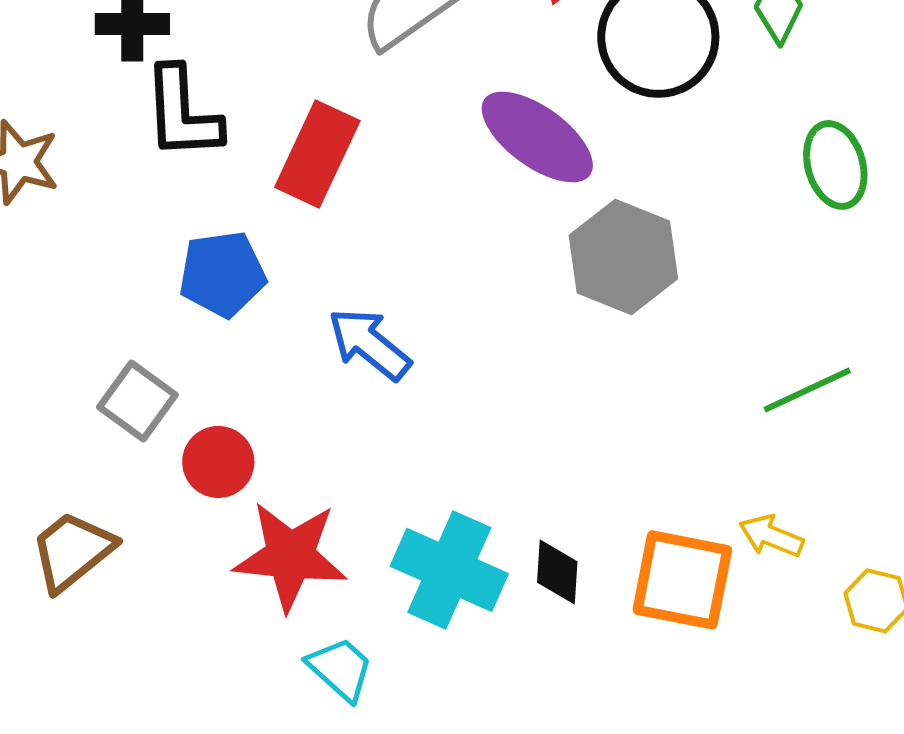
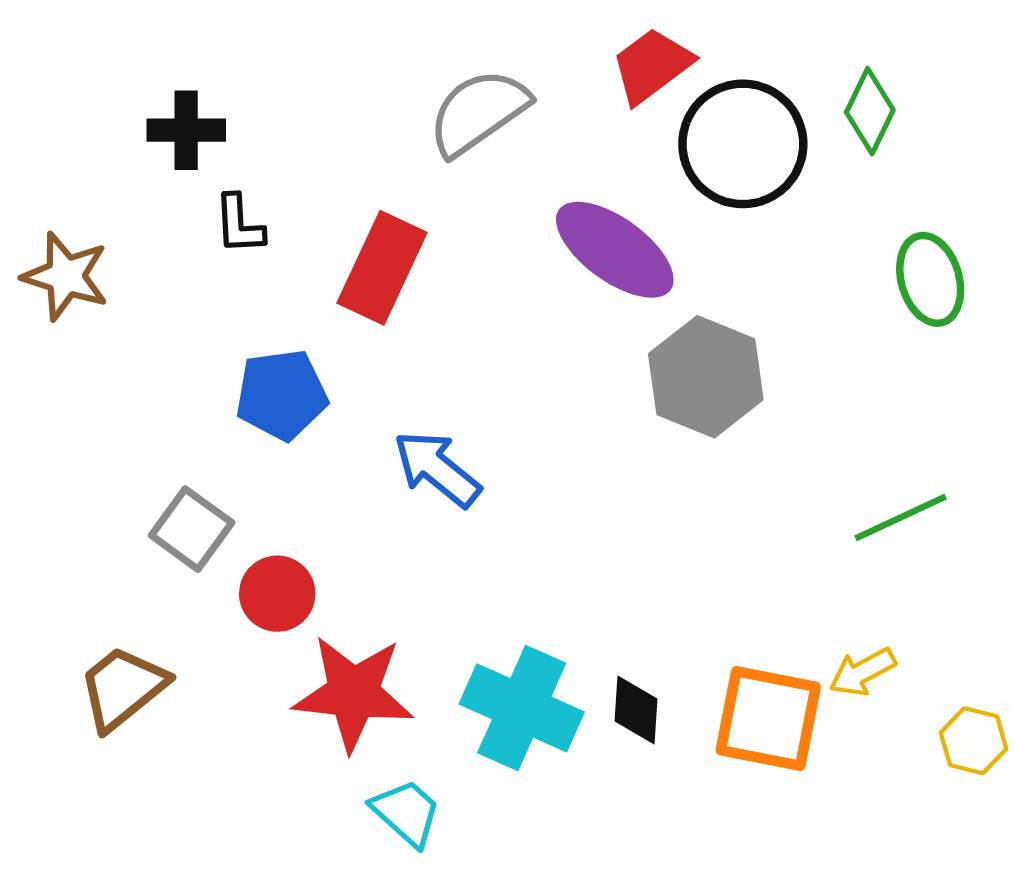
black L-shape: (182, 113) -> (239, 224), size x0.6
yellow arrow: (771, 536) -> (862, 672), turned -50

